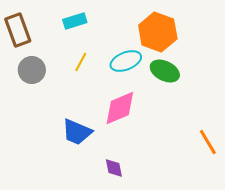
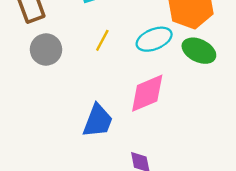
blue trapezoid: (77, 132) -> (98, 121), turned -92

